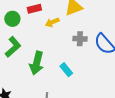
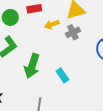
gray cross: (80, 39) -> (73, 32), moved, turned -32

